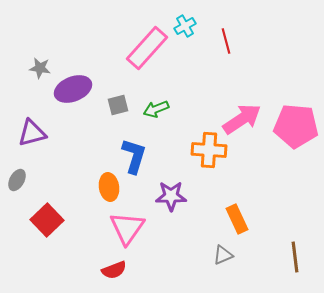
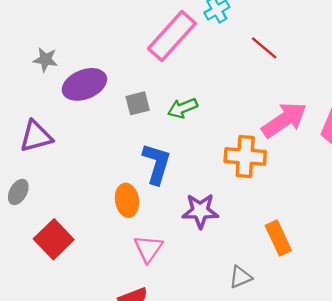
red line: (226, 41) -> (264, 48), moved, turned -35
pink triangle: (127, 228) -> (148, 249), size x0.7
gray triangle: (223, 255) -> (240, 277), moved

